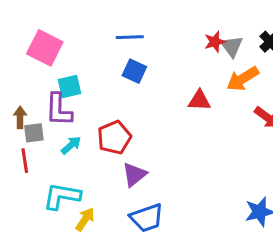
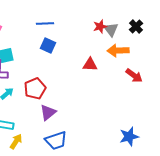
orange arrow: (243, 79) -> (118, 51), turned 30

